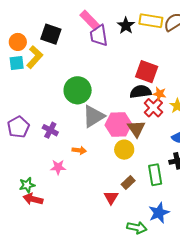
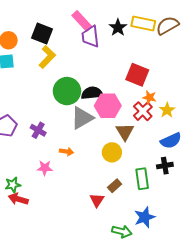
yellow L-shape: (35, 57) -> (47, 57), moved
black semicircle: (141, 92) -> (92, 93), moved
pink hexagon: (118, 125) -> (108, 106), moved

